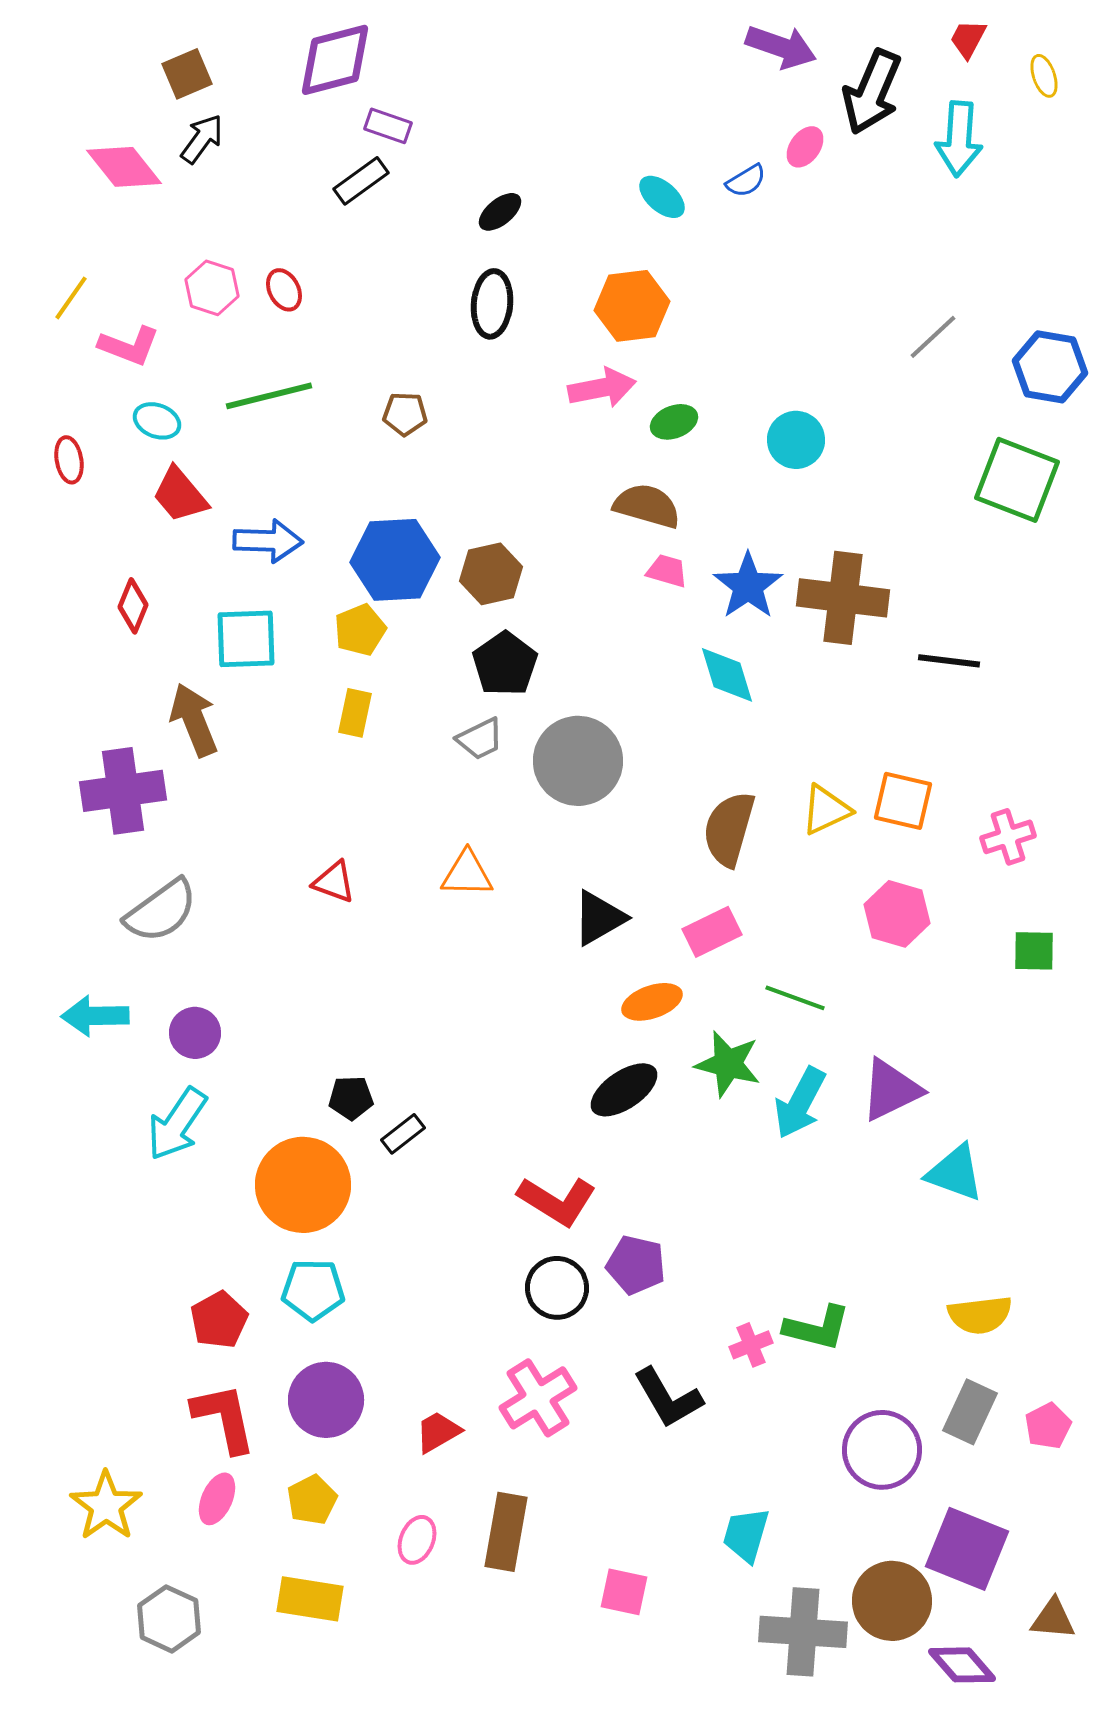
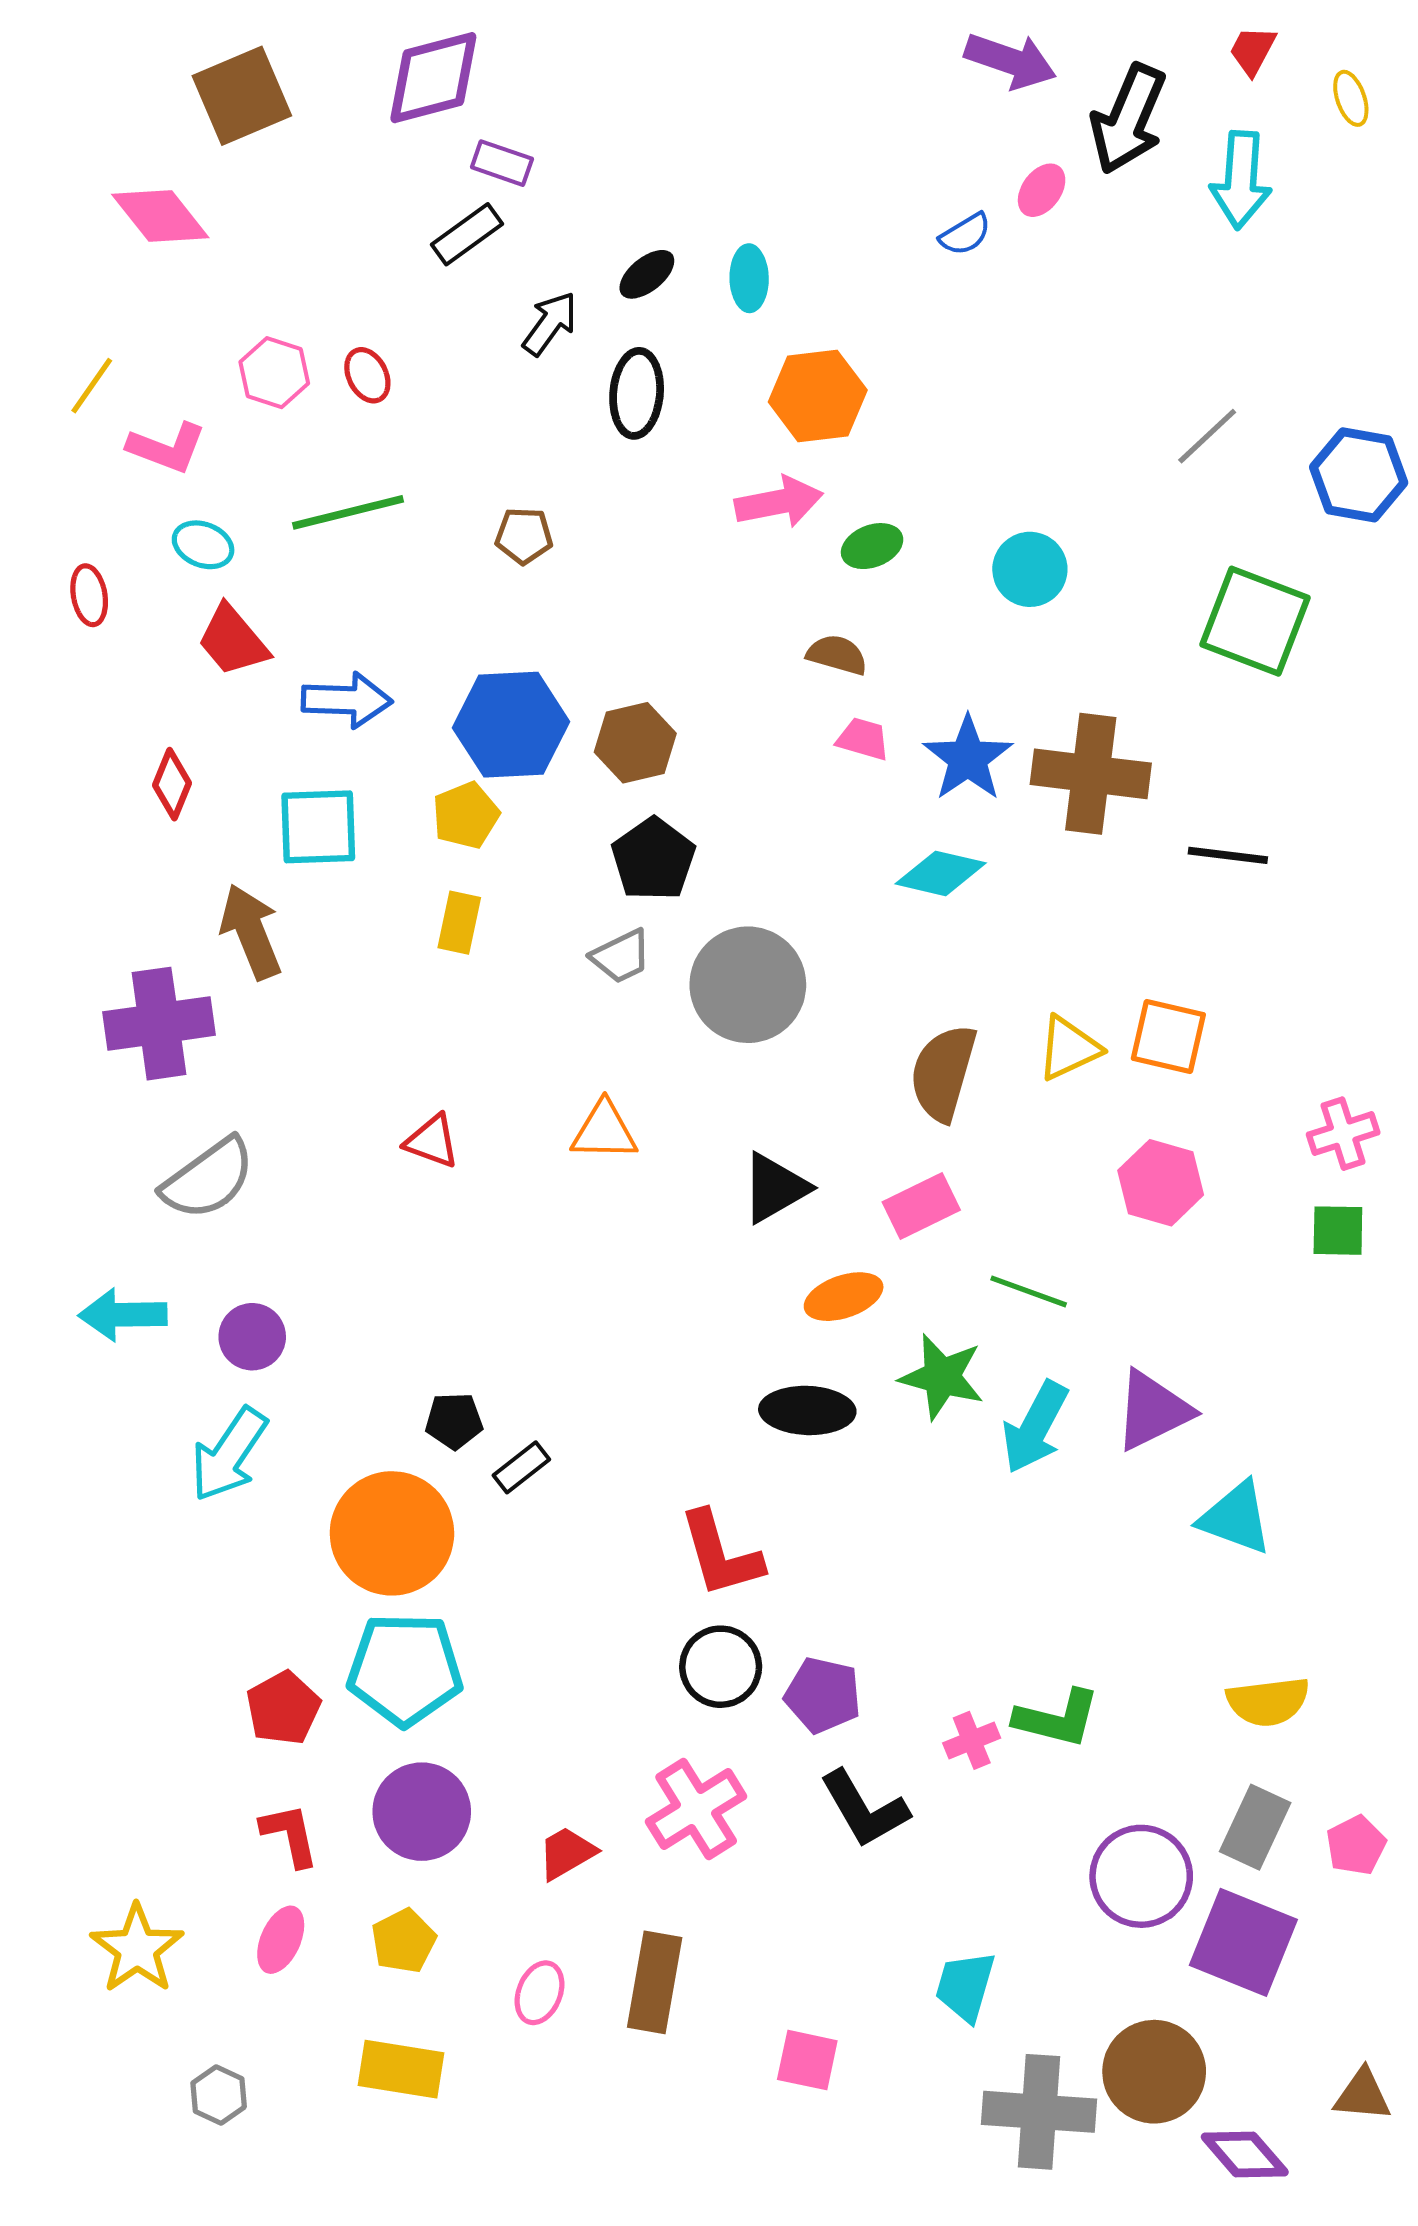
brown square: (187, 74) -> (242, 96), size x1.5
black arrow: (202, 139) -> (550, 324), moved
cyan ellipse: (662, 197) -> (749, 278), moved, turned 48
green square: (1017, 480) -> (1255, 621), moved
brown semicircle: (647, 506) -> (837, 655), size x0.7
cyan diamond: (727, 675) -> (941, 873), turned -60
pink cross: (1008, 837) -> (1343, 1134), moved
black ellipse: (624, 1090) -> (807, 1410), turned 36
red L-shape: (557, 1201) -> (721, 1554), turned 42
purple pentagon: (636, 1265) -> (823, 1695), moved
cyan pentagon: (313, 1290) -> (405, 1669), size x1.4
red L-shape: (224, 1418) -> (290, 1835), size x0.7
purple square: (967, 1549) -> (1243, 1942), moved
gray hexagon: (169, 1619) -> (219, 2095), size x0.7

